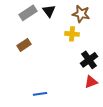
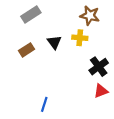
black triangle: (49, 11) -> (54, 42), moved
blue line: (40, 94) -> (44, 104), turned -64

